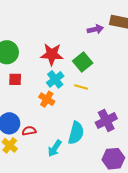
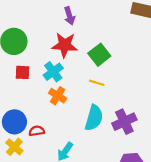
purple arrow: (95, 29) -> (69, 16), moved, turned 84
cyan cross: (55, 79) -> (53, 72), moved
cyan semicircle: (76, 133) -> (94, 118), moved

